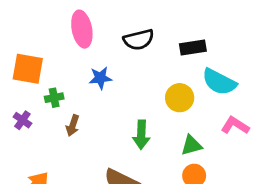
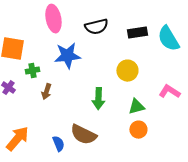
blue star: (100, 78) -> (67, 56), size x1.5
cyan semicircle: (219, 82) -> (168, 39), moved, turned 32

